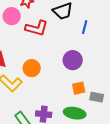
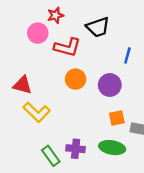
blue line: (85, 27) -> (127, 55), moved
orange circle: (32, 68) -> (76, 79), moved

